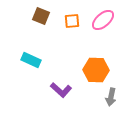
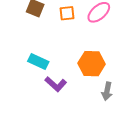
cyan rectangle: (31, 60) -> (38, 62), moved

